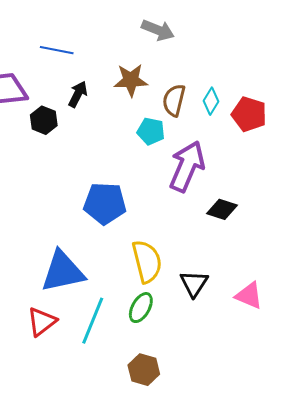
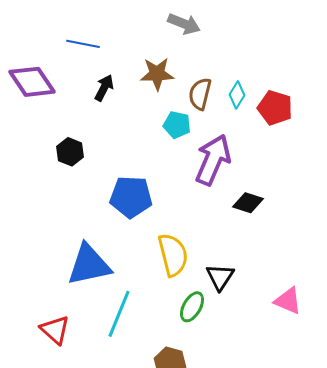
black hexagon: (44, 120) -> (70, 152), moved
pink triangle: (249, 296) -> (288, 301), moved
green ellipse: (141, 308) -> (192, 307), moved
red triangle: (42, 322) -> (55, 330), moved, turned -40

